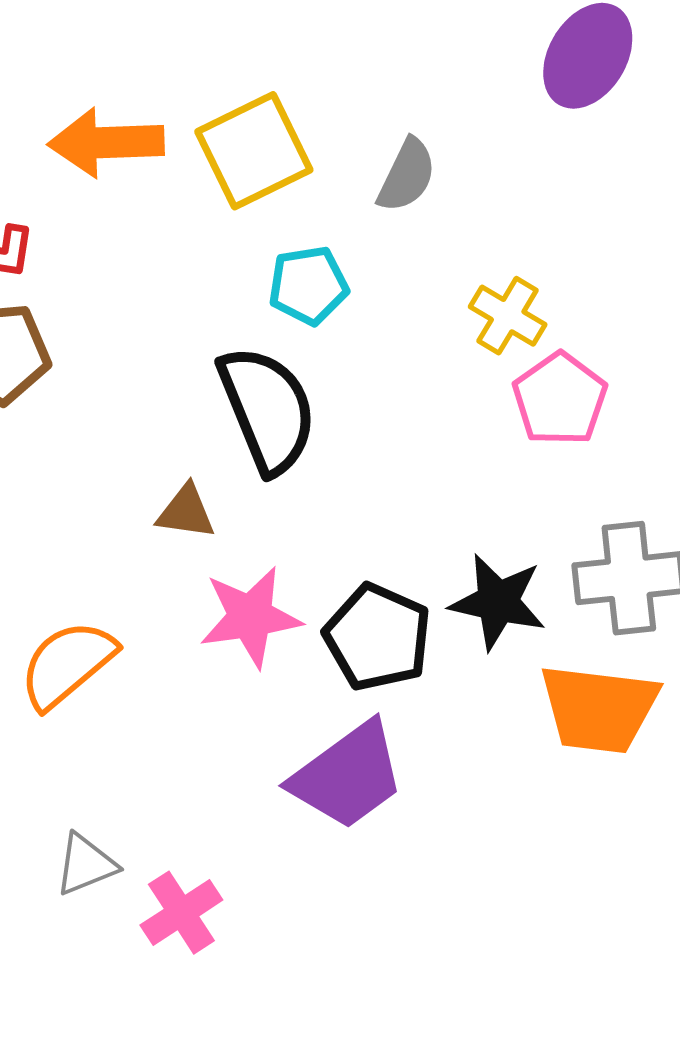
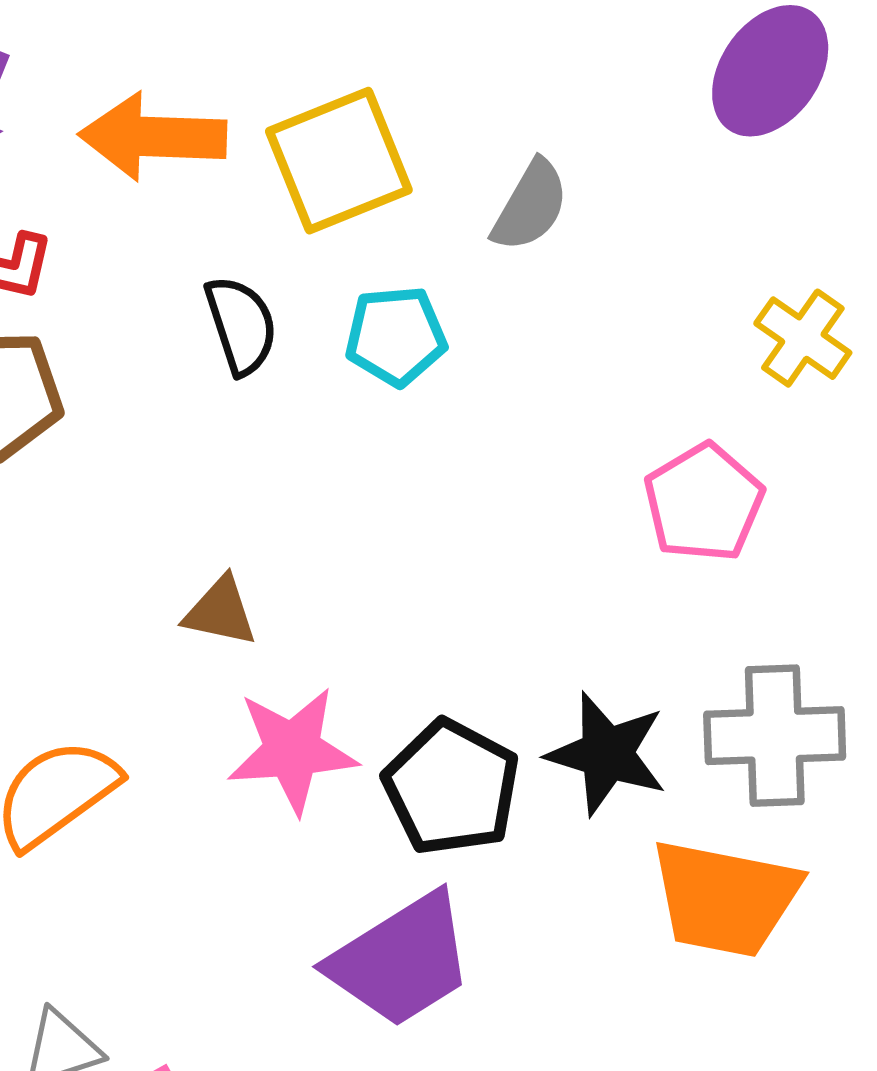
yellow cross: (508, 316) -> (803, 338), moved
black semicircle: (267, 409) -> (241, 325), moved, size x0.6

